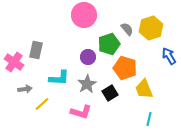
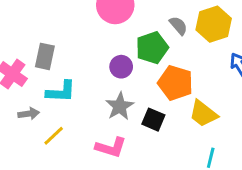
cyan L-shape: (59, 78) -> (61, 92), moved
yellow trapezoid: (144, 89) -> (203, 114), turned -30
black square: (110, 93) -> (153, 120), turned -35

